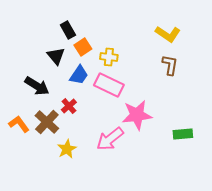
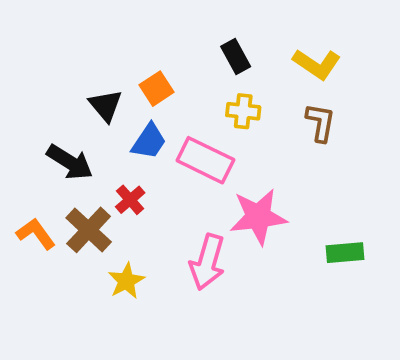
black rectangle: (68, 30) -> (236, 57), moved
yellow cross: (109, 57) -> (243, 111), moved
pink arrow: (110, 139) -> (207, 262), turned -36

